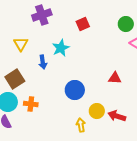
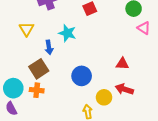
cyan star: (61, 48) -> (67, 33), turned -30
brown square: (15, 79) -> (39, 69), moved
red arrow: (117, 116) -> (124, 89), moved

